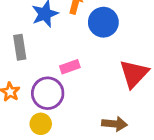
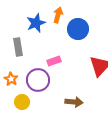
yellow circle: (41, 124) -> (22, 102), moved
brown arrow: (114, 124) -> (74, 102), moved

